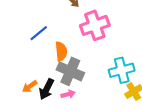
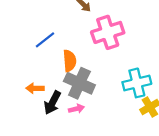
orange arrow: (30, 87) -> (35, 88), moved, turned 35

